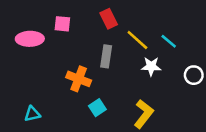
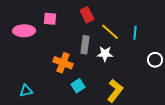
cyan line: (169, 41) -> (135, 33), turned 56
white star: (151, 66) -> (105, 54), moved

